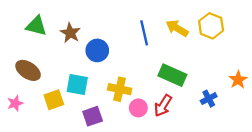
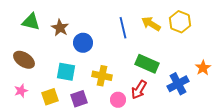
blue cross: (209, 99) -> (178, 84), size x1.5
yellow square: (54, 100) -> (50, 97), moved
pink star: (15, 103) -> (21, 91), moved
pink circle: (138, 108) -> (118, 100), moved

